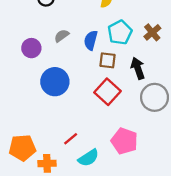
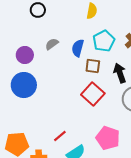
blue circle: (55, 82) -> (24, 85), moved

